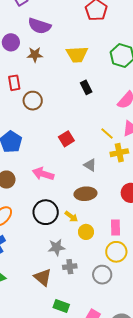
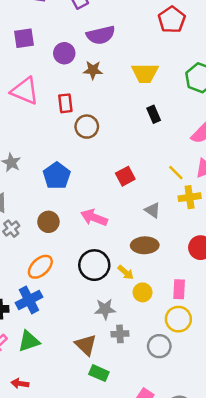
purple semicircle: (39, 26) -> (101, 35), turned -35
green rectangle: (61, 306) -> (99, 373), moved

